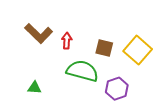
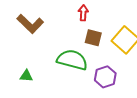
red arrow: (67, 41) -> (83, 13), moved

